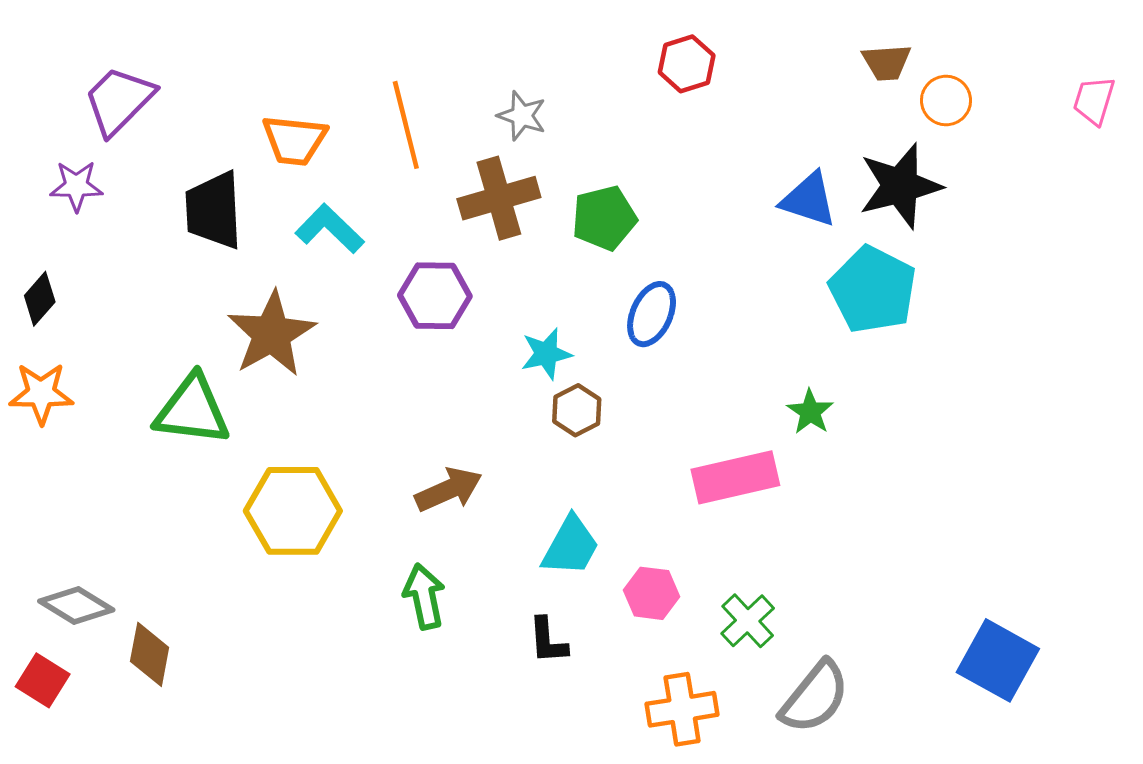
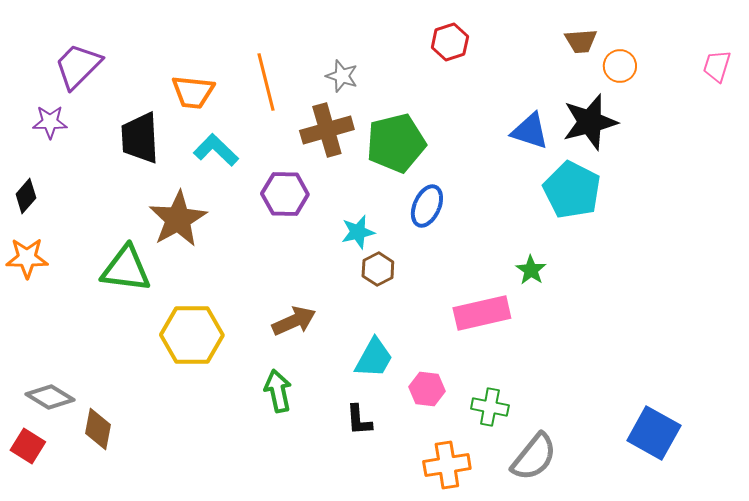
green pentagon: (604, 218) -> (396, 143), size x1.4
green cross: (748, 621) -> (490, 407), turned -36

